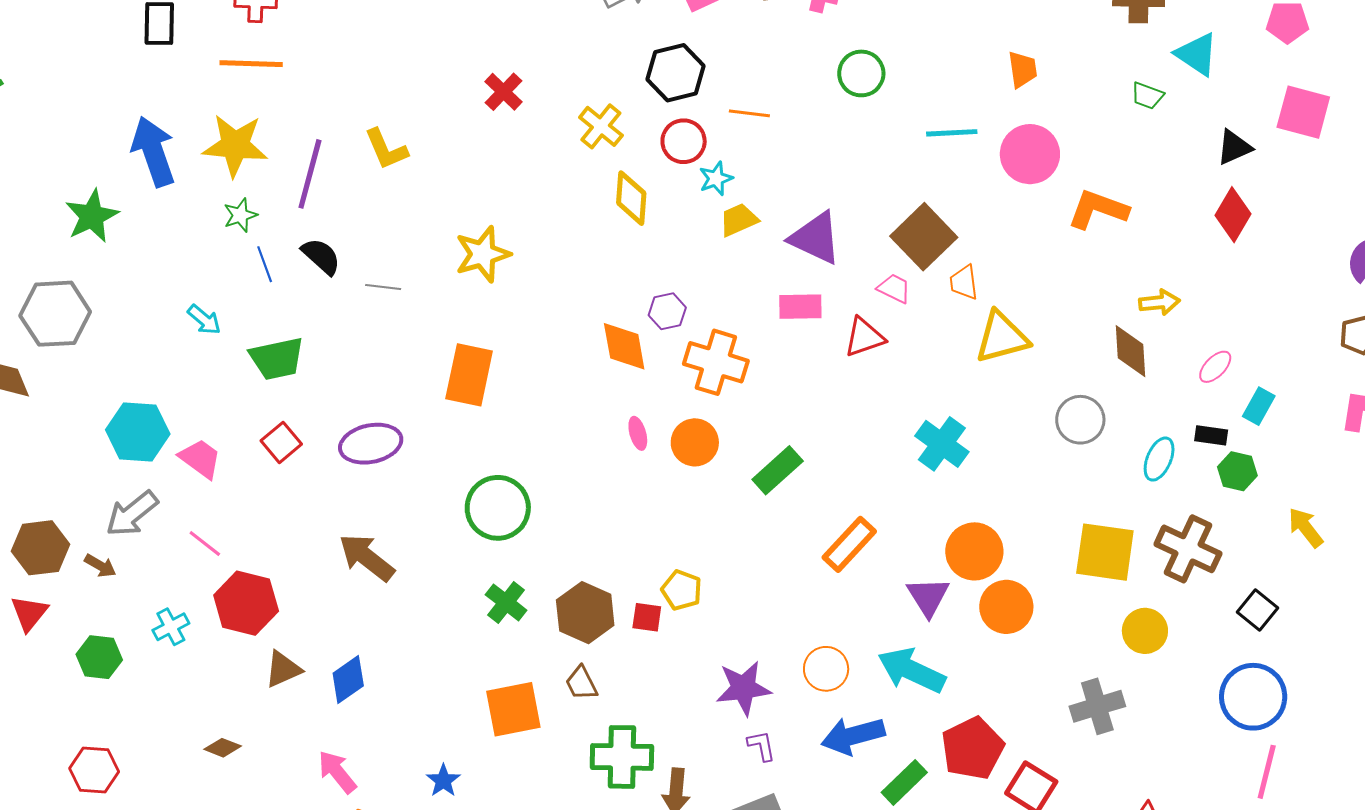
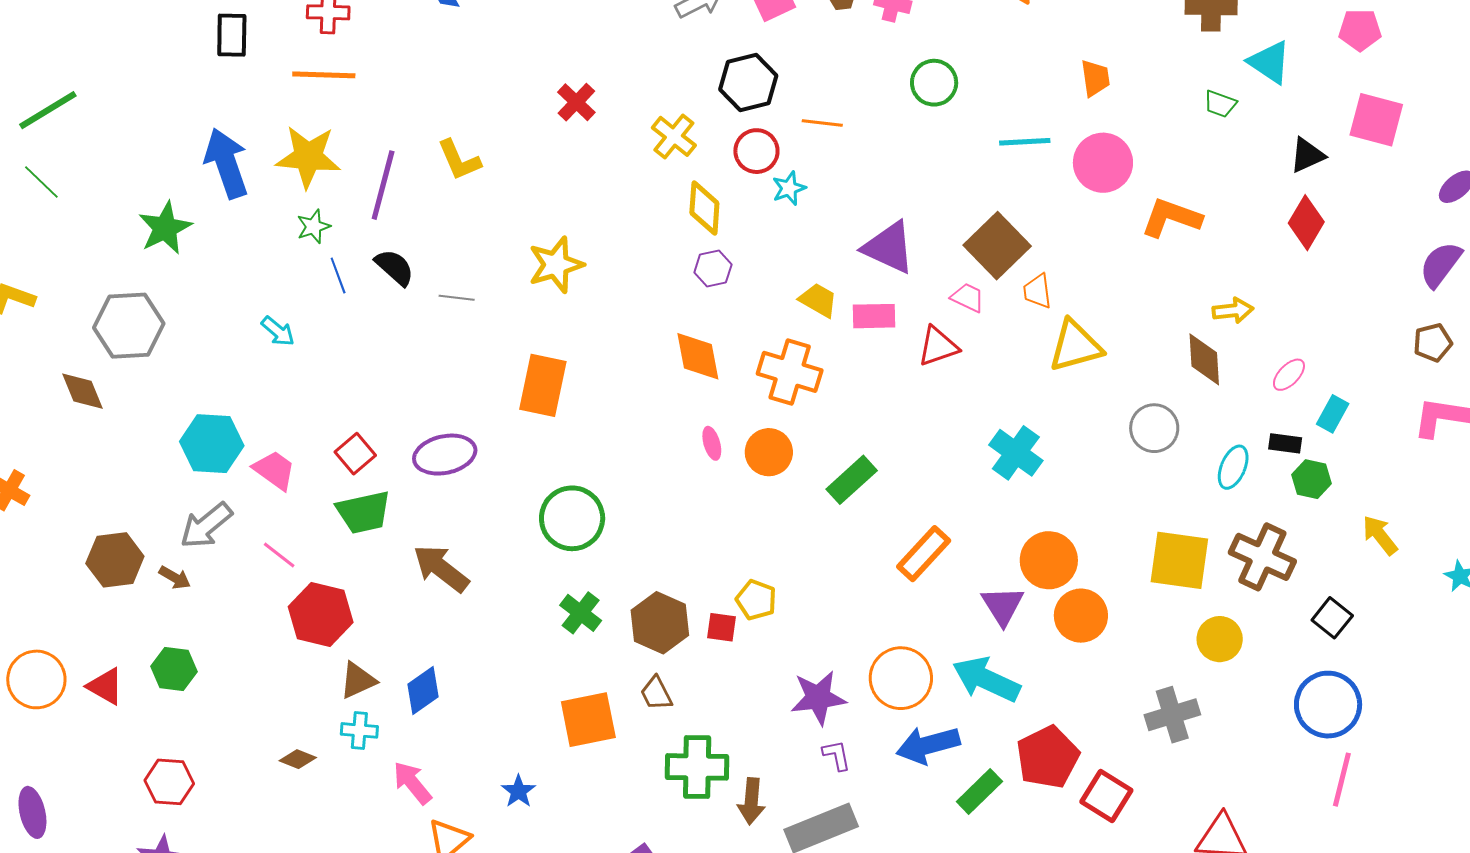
yellow trapezoid: (739, 220) -> (818, 300), moved, turned 54
purple hexagon: (667, 311) -> (713, 268), moved
green trapezoid: (277, 359) -> (364, 512), moved
red triangle: (29, 613) -> (105, 686), moved, turned -39
cyan cross: (171, 627) -> (359, 730), moved, turned 33
orange circle: (826, 669) -> (901, 678), size x1.4

